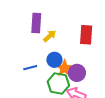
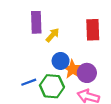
blue line: (30, 68) -> (29, 82), moved
green hexagon: (58, 84) -> (52, 86), moved

